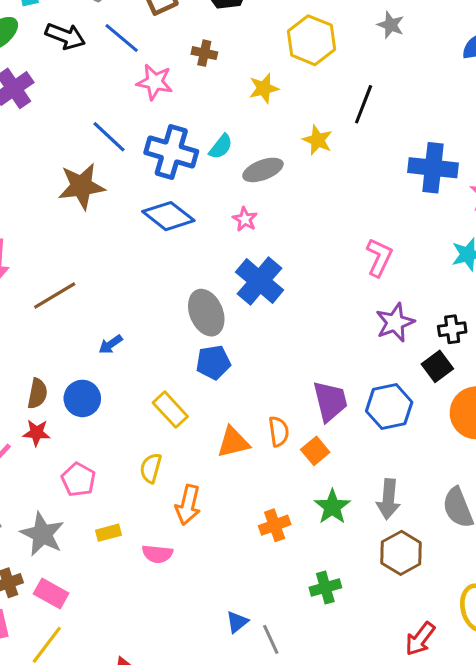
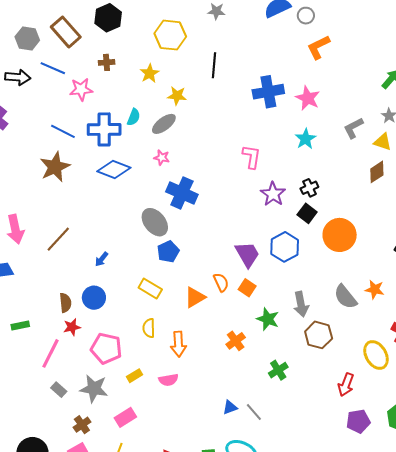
yellow star: (318, 140) -> (177, 96), moved
pink pentagon: (78, 480) -> (106, 348), size x1.4
pink rectangle: (51, 594) -> (125, 417), moved, turned -45
blue triangle: (237, 622) -> (230, 407), turned 35

